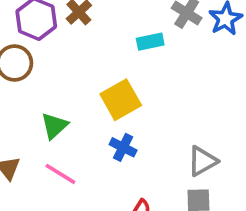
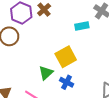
green triangle: (54, 126) -> (46, 73), moved

